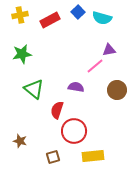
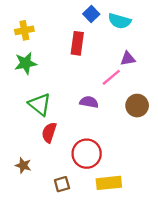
yellow cross: (20, 15) -> (24, 30), moved
red rectangle: (50, 20) -> (77, 43), moved, turned -54
red semicircle: (57, 110) -> (49, 133), moved

